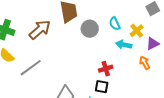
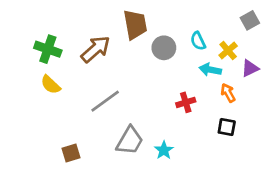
orange arrow: (145, 63) -> (228, 93), moved
gray line: (31, 68) -> (105, 101), moved
black square: (102, 87) -> (227, 127), moved

